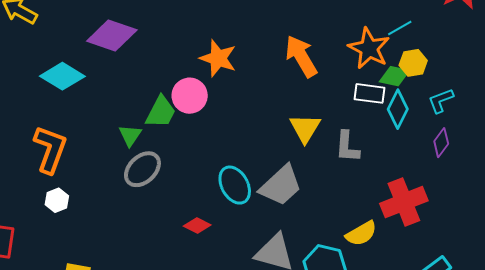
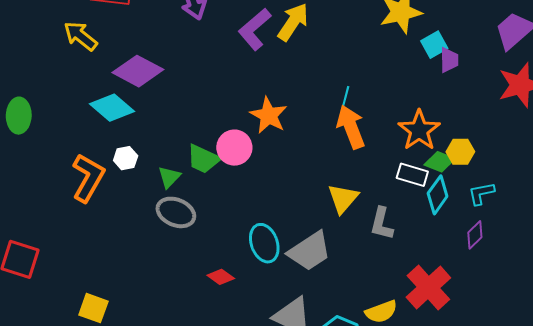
cyan line: (400, 28) -> (345, 99), moved, turned -55
purple diamond: (112, 36) -> (138, 71), moved
green trapezoid: (161, 112) -> (203, 159), turned 78
gray ellipse: (142, 169) -> (176, 212), turned 57
white hexagon: (57, 200) -> (126, 158), moved
red cross: (404, 202) -> (428, 287), turned -30

